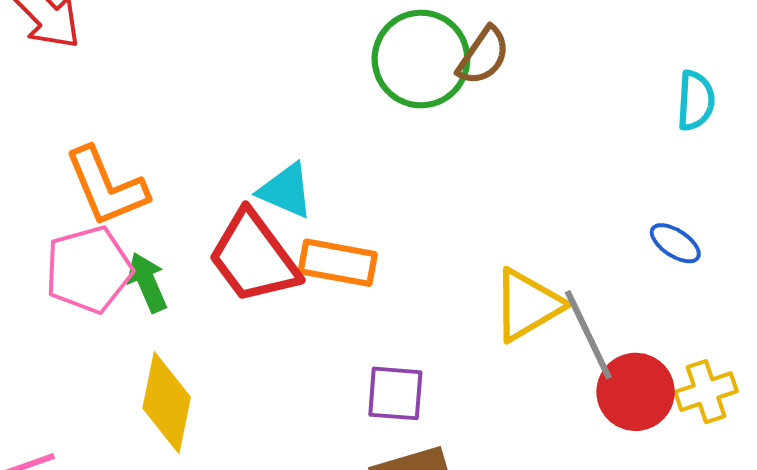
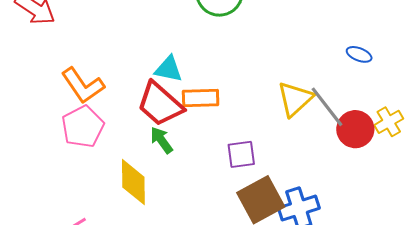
green arrow: (147, 282) -> (161, 140), moved

